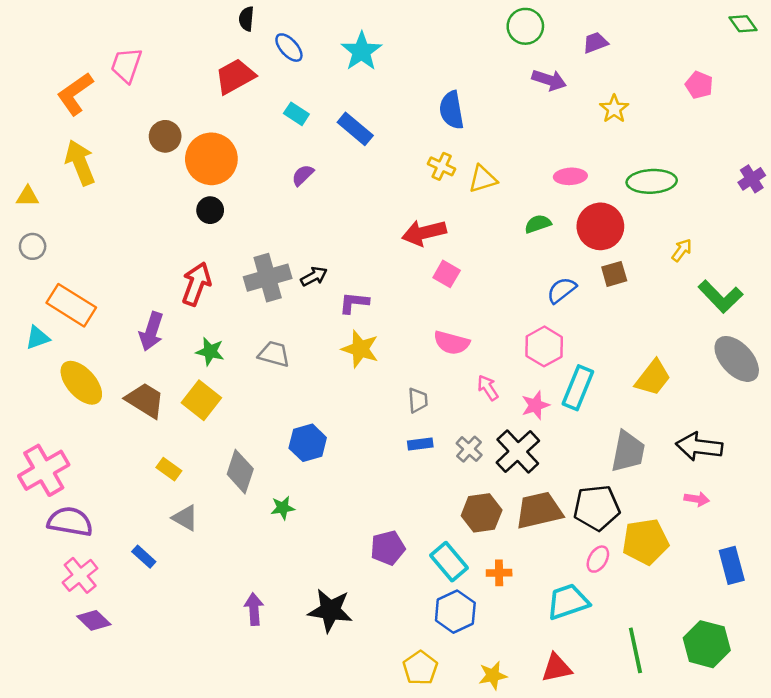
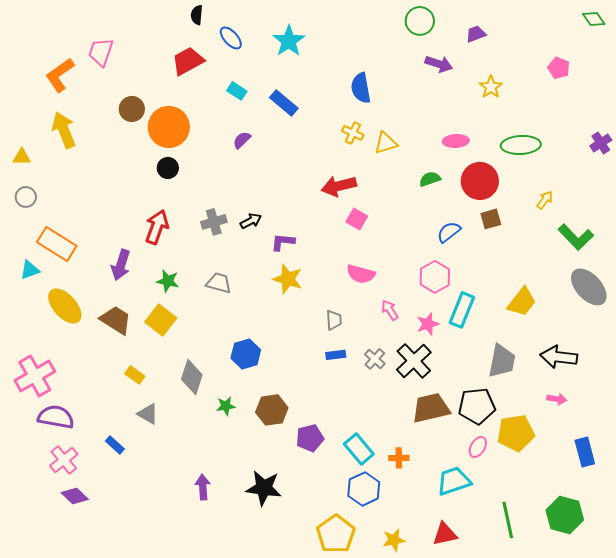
gray cross: (268, 278) -> (214, 222), size x0.7
brown hexagon: (482, 513) -> (272, 410), moved
yellow pentagon: (420, 668) -> (336, 534), size x1.4

